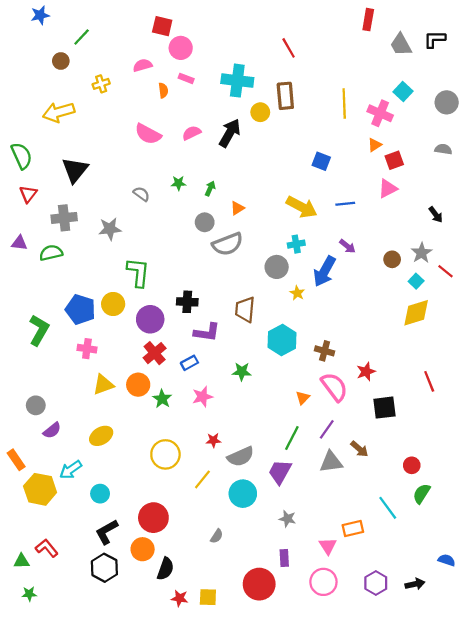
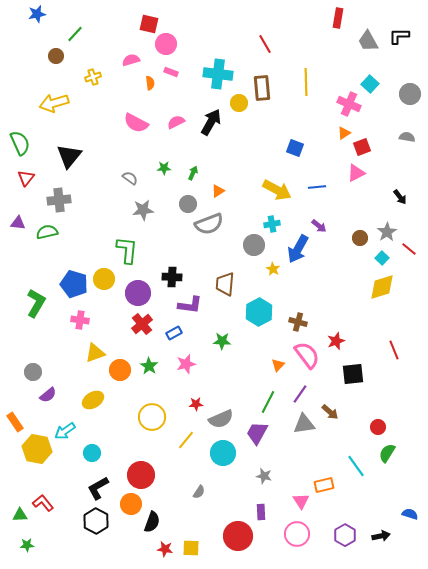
yellow line: (344, 103) -> (306, 82), moved
gray star: (110, 229) -> (143, 210), moved
orange circle: (138, 385) -> (120, 370), moved

